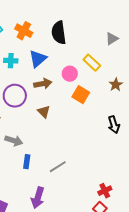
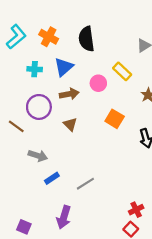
orange square: (81, 95) -> (115, 119), moved
blue rectangle: (27, 162) -> (52, 178), turned 48

